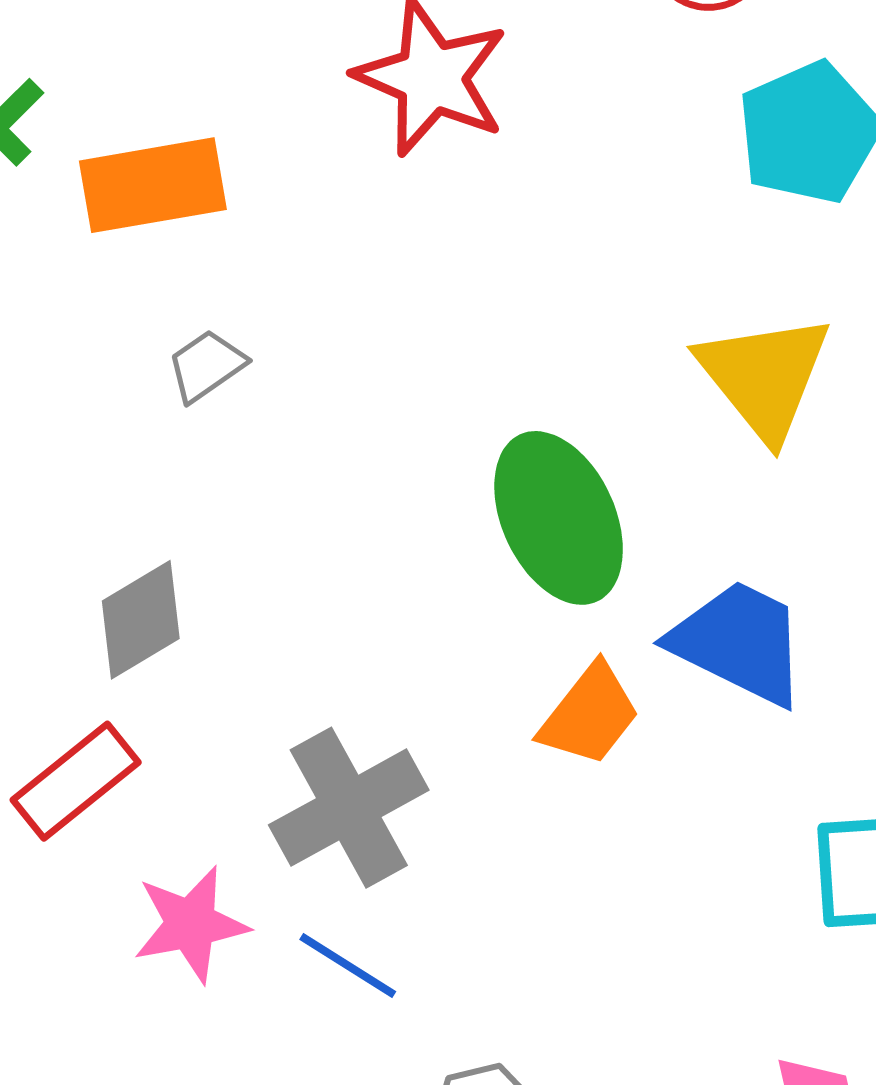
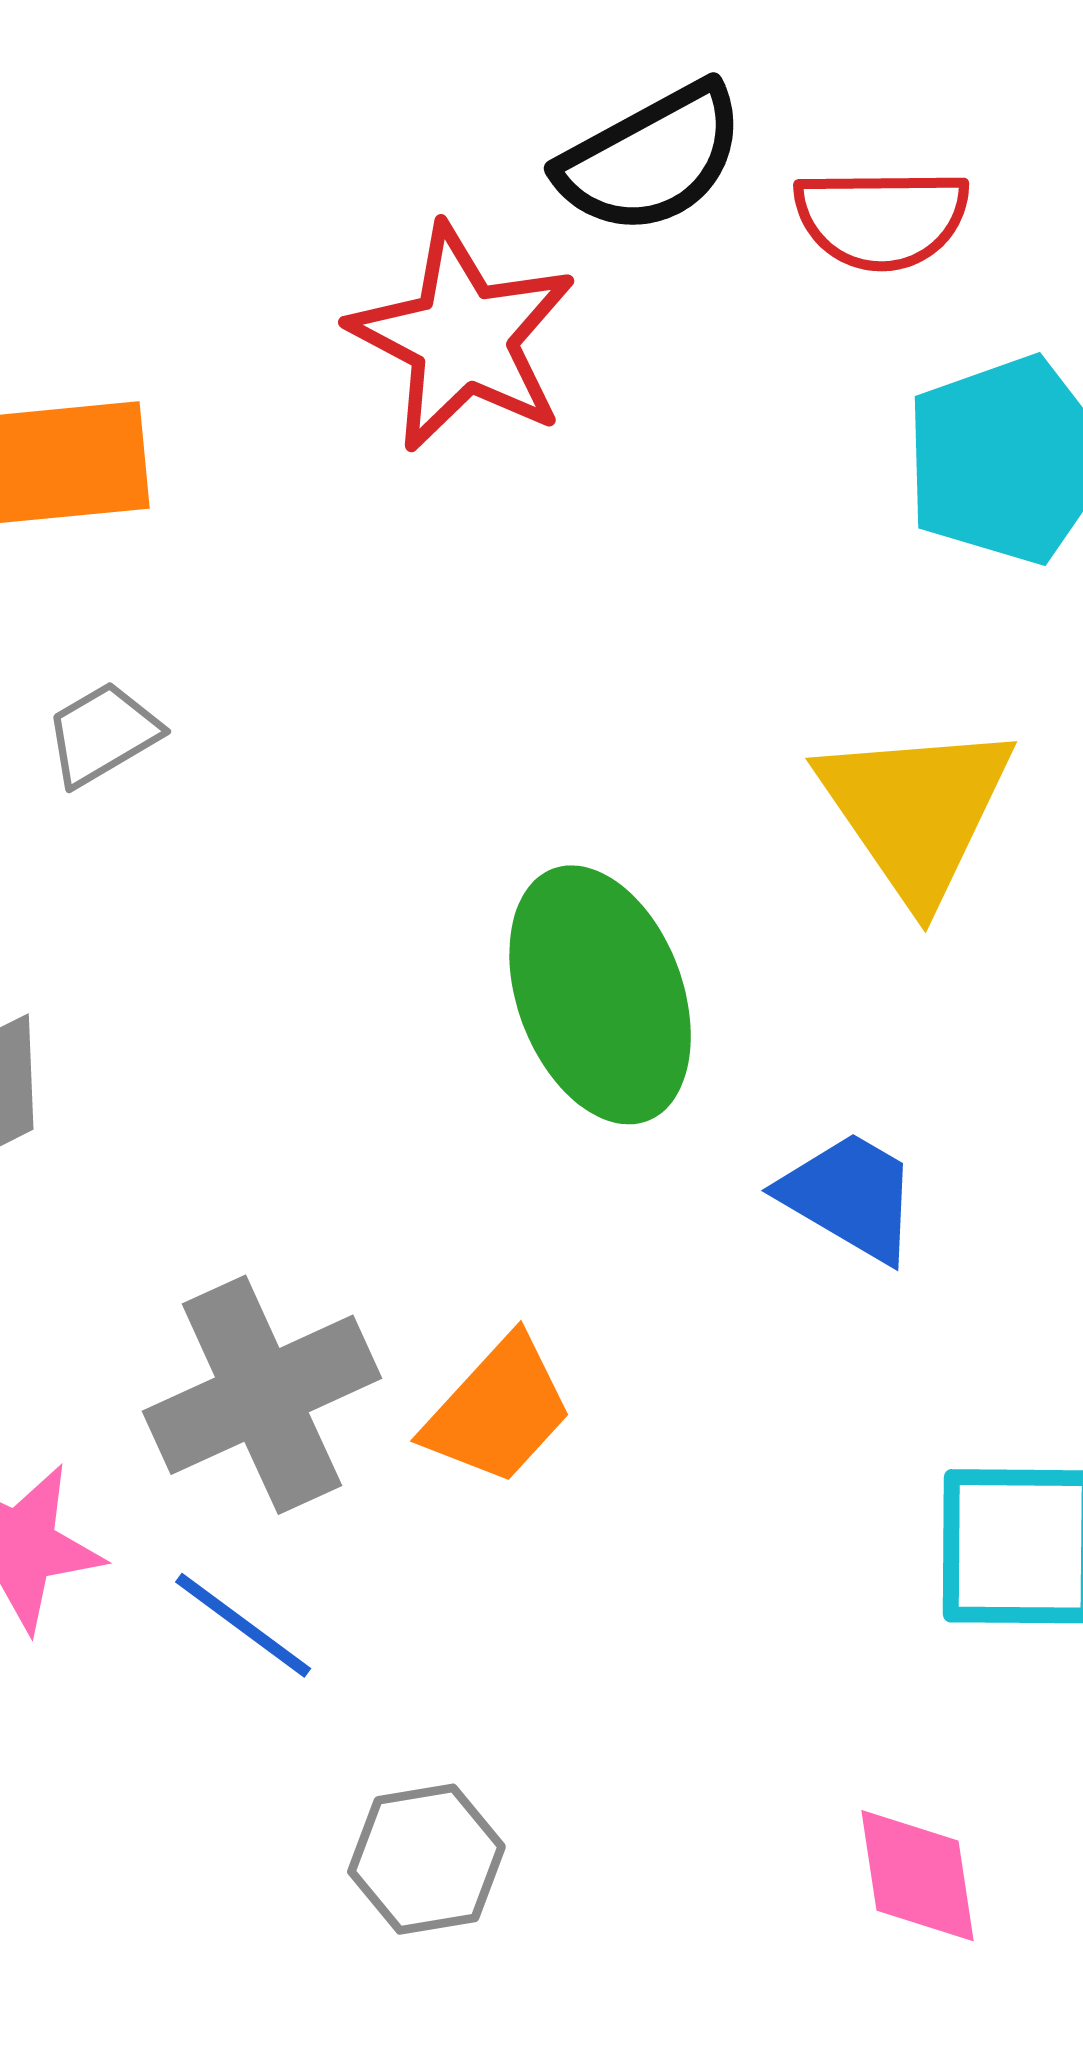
blue trapezoid: (739, 642) -> (850, 1196), size x0.7
orange trapezoid: (590, 715) -> (498, 1411), moved

